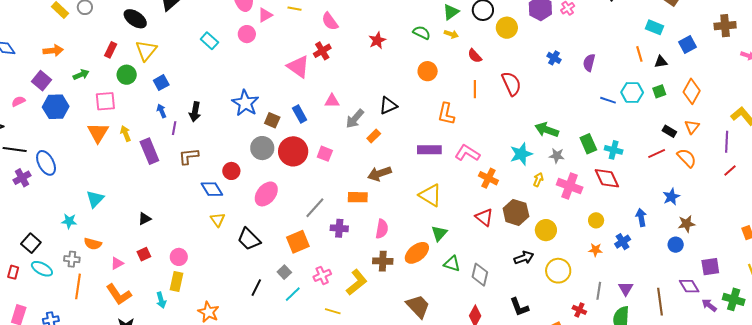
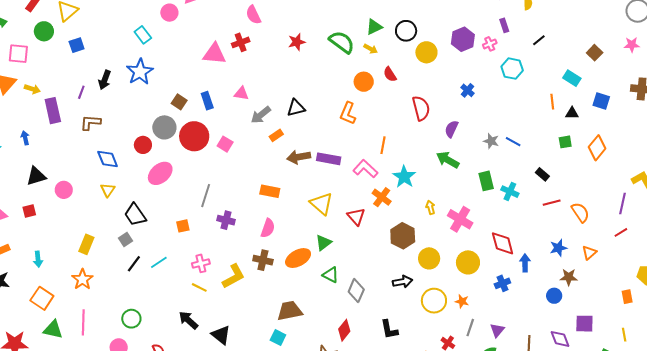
green semicircle: (422, 33) -> (342, 42), size x1.5
cyan rectangle: (209, 41) -> (143, 35), moved
blue square: (687, 45) -> (601, 101), turned 36
purple semicircle: (589, 63) -> (451, 129), moved
pink triangle: (298, 67) -> (214, 54), turned -40
orange circle: (428, 71) -> (364, 82), moved
orange line: (475, 89) -> (383, 145), moved
cyan hexagon: (632, 92) -> (512, 69), moved
blue star: (245, 103) -> (140, 72), moved
blue arrow: (161, 111) -> (25, 138), moved
orange L-shape: (446, 114) -> (348, 113), moved
orange triangle: (692, 127) -> (589, 253), moved
black rectangle: (669, 131) -> (542, 174), moved
yellow arrow: (125, 134) -> (32, 89), turned 119
cyan star: (521, 154) -> (404, 177), moved, turned -30
gray star: (557, 156) -> (491, 141), moved
red circle: (231, 171) -> (143, 145), moved
brown arrow: (379, 174) -> (299, 157), moved
red diamond: (607, 178) -> (503, 243), moved
yellow arrow: (538, 180) -> (430, 207), turned -48
orange rectangle: (358, 197) -> (270, 191), moved
gray line: (315, 208) -> (206, 196), turned -35
red triangle: (484, 217) -> (356, 217), moved
black triangle: (145, 219) -> (36, 176), size x1.5
yellow circle: (596, 220) -> (468, 262), moved, size x1.5
orange square: (298, 242) -> (183, 226), size x0.6
orange star: (595, 250) -> (462, 301), moved
pink circle: (179, 257) -> (64, 190), moved
gray square: (284, 272) -> (125, 239), moved
yellow rectangle: (176, 282) -> (86, 244), moved
cyan line: (293, 294) -> (159, 262), moved
brown trapezoid: (418, 306) -> (290, 311), turned -68
yellow line: (333, 311) -> (199, 287), moved

